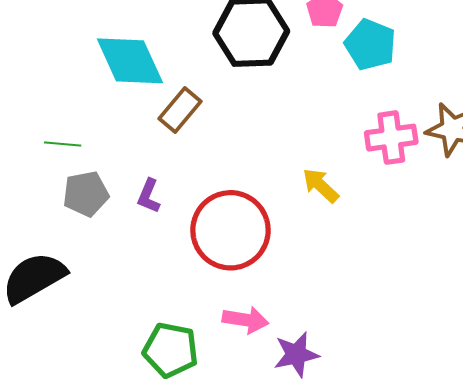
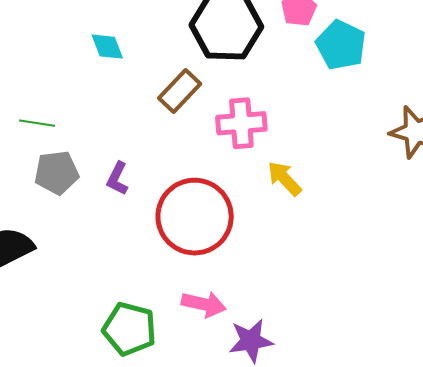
cyan diamond: (130, 61) -> (107, 47), size x0.5
brown rectangle: (180, 110) -> (180, 91), moved
pink cross: (391, 138) -> (241, 123), moved

